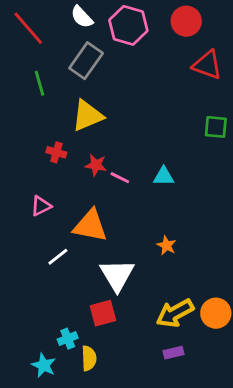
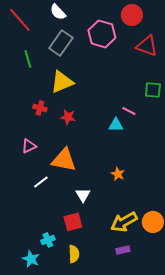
pink hexagon: (128, 25) -> (102, 34), moved
pink line: (120, 178) -> (129, 111), moved
white triangle: (117, 275) -> (83, 195), size x0.6
yellow semicircle: (89, 358) -> (74, 254), moved

